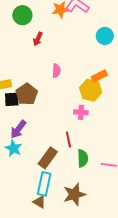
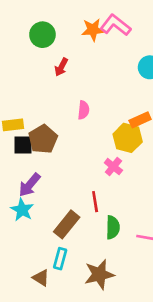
pink cross: (81, 112) -> (113, 167), turned 32
cyan rectangle: (44, 184) -> (60, 259), size x0.7
brown triangle: (39, 202) -> (41, 278), moved

